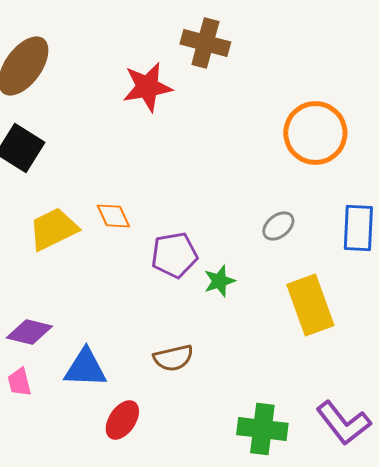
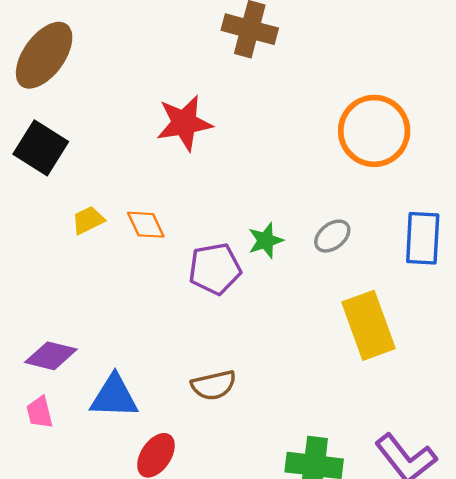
red star: (147, 87) -> (184, 123), moved
yellow trapezoid: (53, 229) -> (88, 220), moved, size x0.6
green star: (219, 281) -> (266, 241), moved

